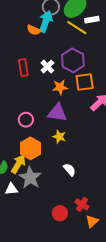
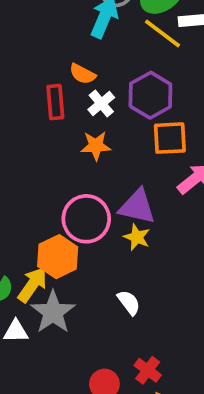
orange semicircle: (34, 30) -> (82, 74), moved
orange star: (60, 87) -> (96, 146), moved
purple triangle: (57, 113) -> (137, 207), moved
pink circle: (26, 120) -> (86, 219), moved, size x1.6
yellow star: (59, 137) -> (137, 237), moved

